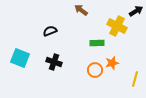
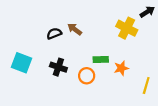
brown arrow: (81, 10) -> (75, 29), moved
green rectangle: (97, 43) -> (101, 60), moved
orange circle: (95, 70) -> (87, 76), moved

